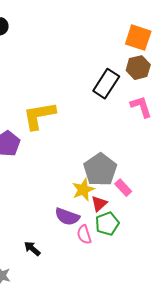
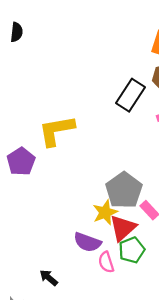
red triangle: (99, 204) -> (123, 228), size x1.5

